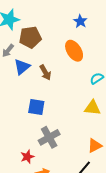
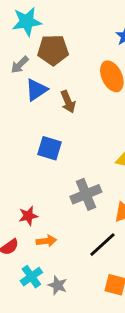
gray cross: (49, 137) -> (86, 194), moved

